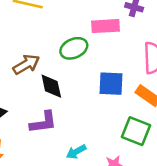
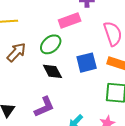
brown arrow: (26, 64) -> (16, 52), moved
black diamond: (51, 86) -> (52, 71), moved

